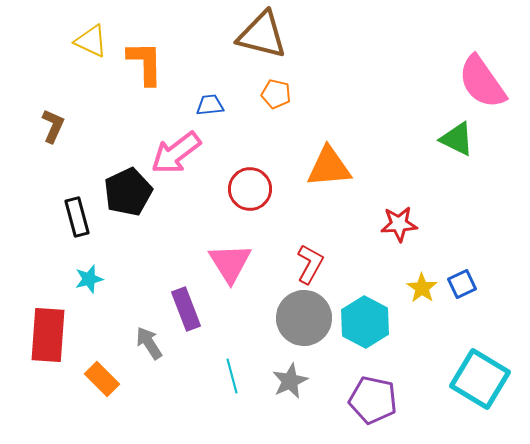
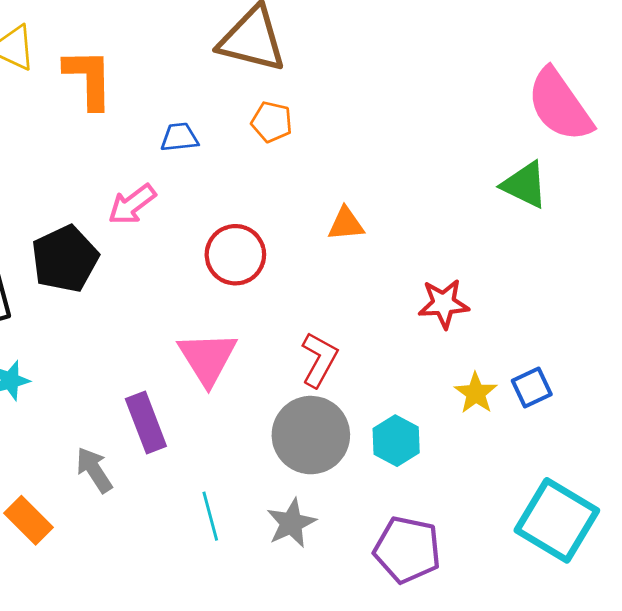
pink arrow: (176, 153) -> (132, 204), size x0.7
orange triangle: (329, 167) -> (346, 224), size x0.6
cyan hexagon: (365, 322) -> (396, 441), size x0.7

